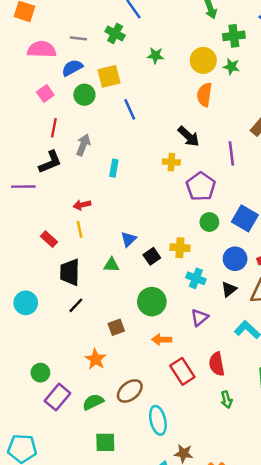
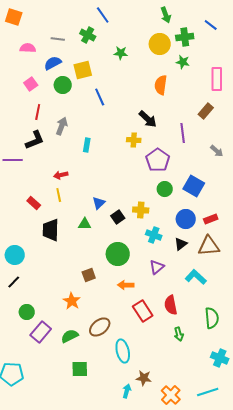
pink semicircle: (42, 49) -> (28, 48), size x0.7
yellow circle: (203, 60) -> (160, 44), moved
black line: (76, 305) -> (14, 282), moved

